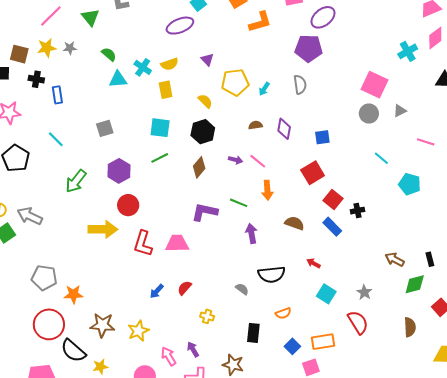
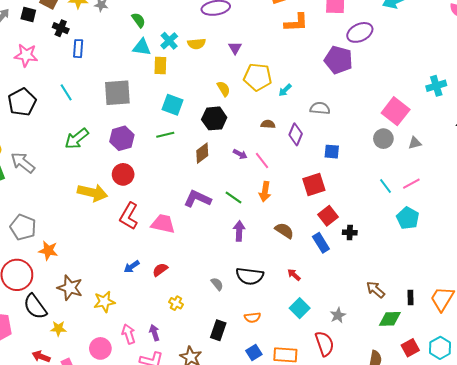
gray semicircle: (300, 85) -> (320, 108), moved, turned -90
yellow rectangle: (166, 90) -> (160, 66), moved
gray square: (105, 128) -> (117, 93), size x1.6
pink line: (426, 142) -> (411, 184), moved, turned -60

